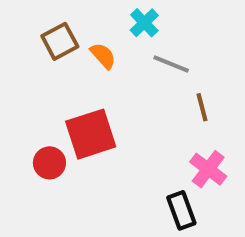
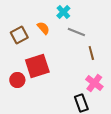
brown square: (60, 41) -> (19, 35), moved

